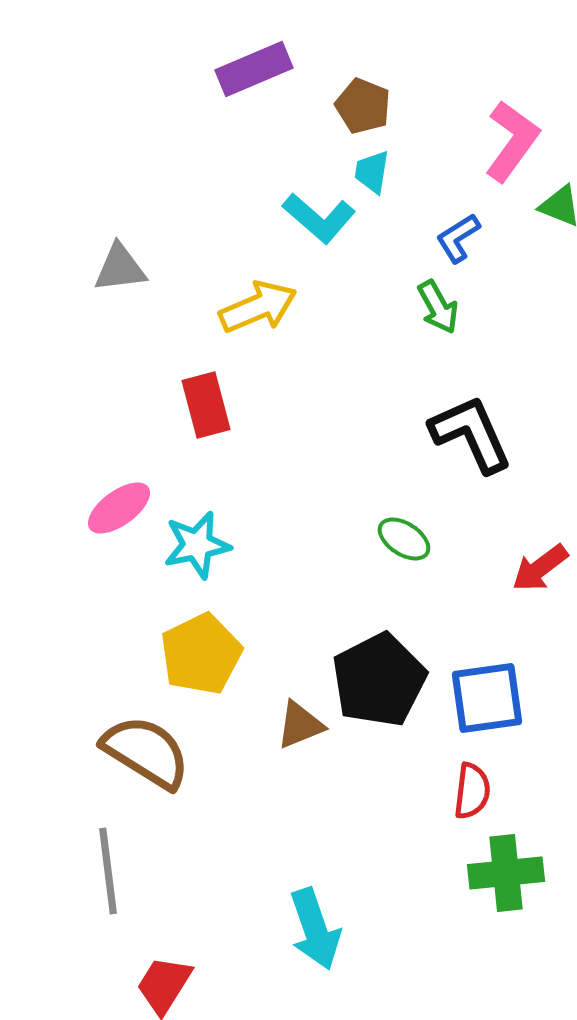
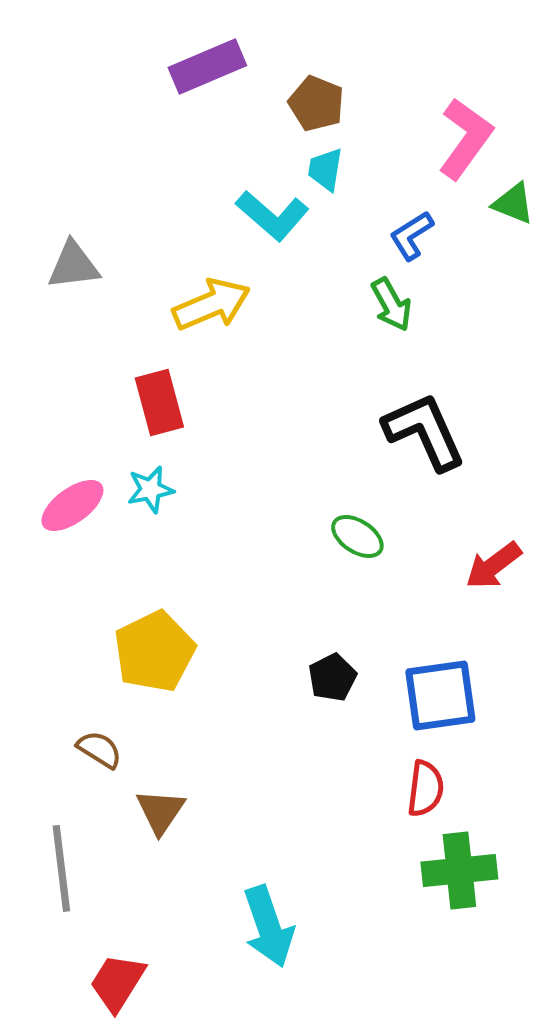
cyan star: (197, 545) -> (150, 489), moved, size x0.7
black pentagon: (379, 680) -> (332, 677), size x0.5
brown triangle: (300, 725) -> (160, 811), moved, turned -34
brown semicircle: (146, 752) -> (99, 749), size x0.5

